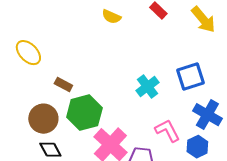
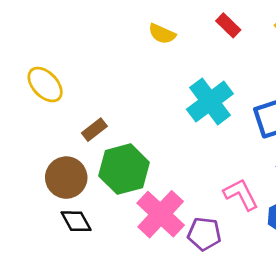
brown rectangle: (63, 85) -> (94, 130), turned -66
cyan cross: (147, 87) -> (210, 101), moved, size x1.4

